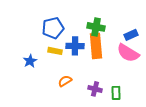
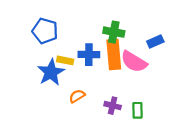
blue pentagon: (53, 28) -> (45, 31), moved, turned 30
pink semicircle: (128, 53) -> (134, 62), moved
blue star: (30, 61) -> (51, 72), moved, size x1.6

